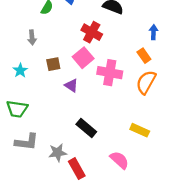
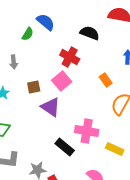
orange rectangle: (144, 56) -> (106, 80), moved
pink cross: (110, 73) -> (87, 131), moved
purple triangle: (71, 85) -> (51, 107), size x1.5

